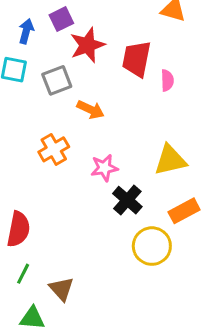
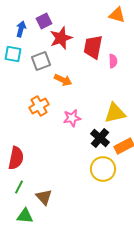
black cross: (127, 200) -> (100, 138), moved

